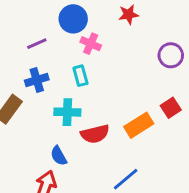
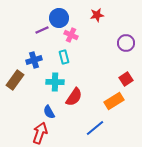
purple line: (37, 44) -> (42, 30), moved
orange rectangle: (139, 125) -> (114, 101), moved
red semicircle: (95, 134) -> (74, 97), turned -42

